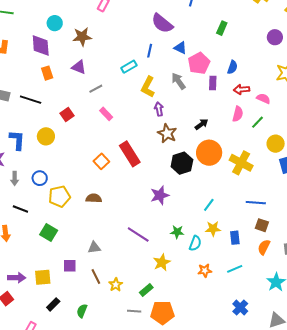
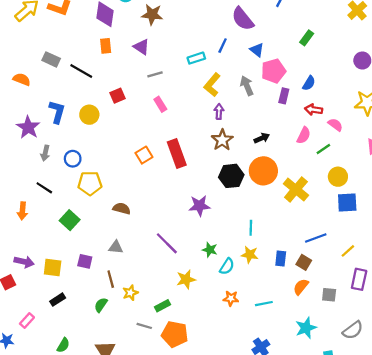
brown semicircle: (94, 198) -> (122, 209), moved
blue line: (256, 203) -> (316, 238), moved, turned -36
cyan line: (209, 205) -> (251, 228), turned -48
blue rectangle: (235, 238) -> (281, 258), moved
green semicircle: (82, 311) -> (101, 305), moved

